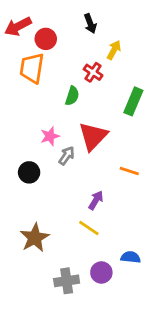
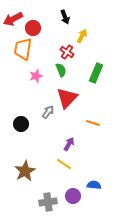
green semicircle: (72, 96) -> (61, 70), moved, turned -40
pink star: (50, 136) -> (36, 76), moved

